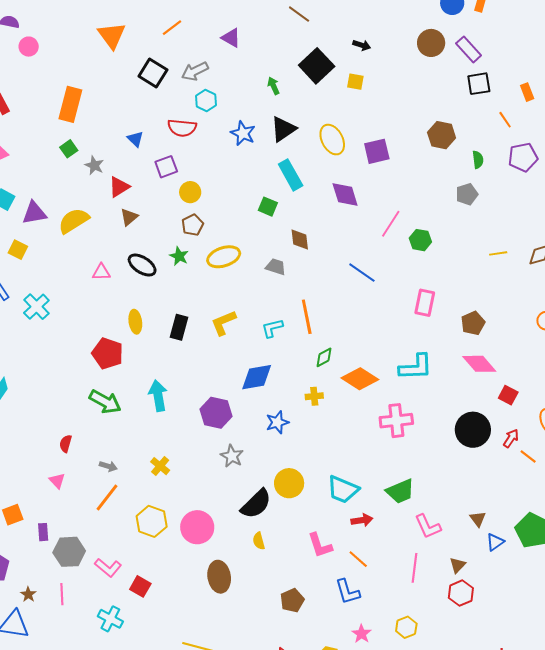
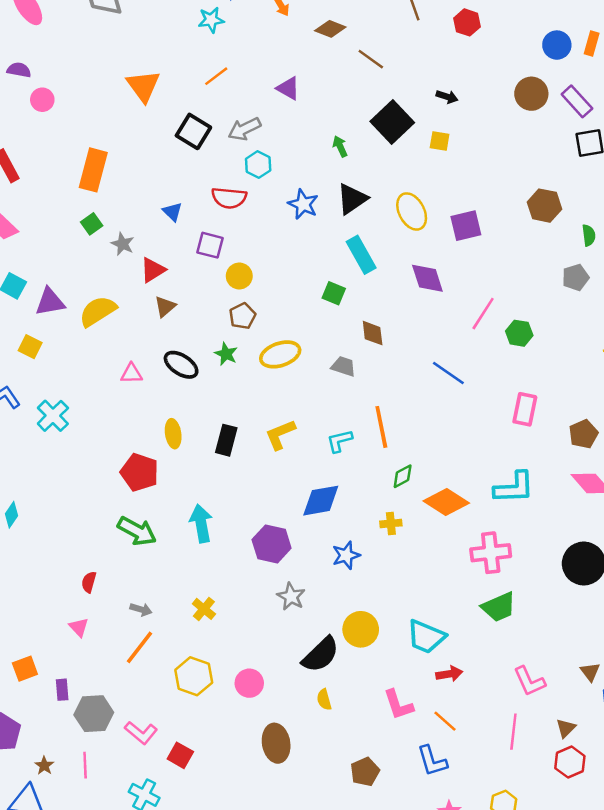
purple square: (166, 167) -> (210, 245), turned 35
green trapezoid: (400, 491) -> (499, 607), moved
pink circle: (197, 527) -> (249, 683), size x0.7

